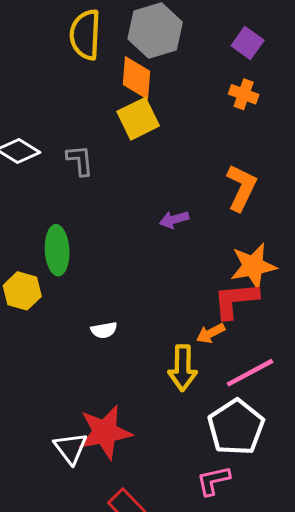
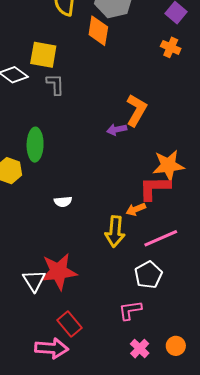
yellow square: (138, 119) -> (43, 55), moved, turned 32
orange L-shape: (241, 188) -> (136, 110), moved
white pentagon: (236, 427) -> (148, 275), size x0.7

